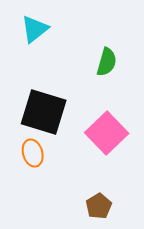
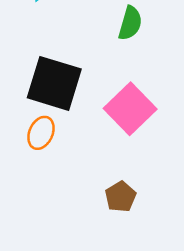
orange ellipse: (33, 153) -> (41, 133), turned 40

